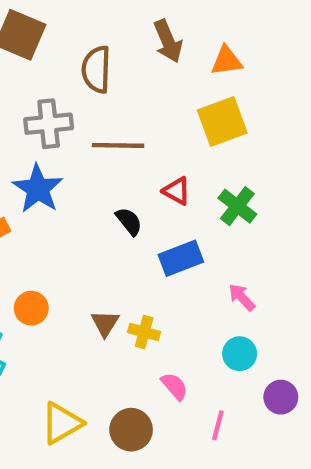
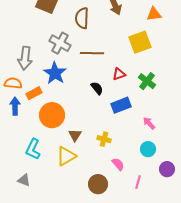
orange triangle: (227, 61) -> (154, 14), moved
gray cross: (49, 124) -> (60, 43), turned 35
red triangle: (177, 191) -> (119, 74), turned -48
orange circle: (31, 308) -> (52, 115), moved, size x1.6
brown triangle: (105, 323) -> (75, 135), moved
yellow triangle: (62, 423) -> (66, 156), moved

